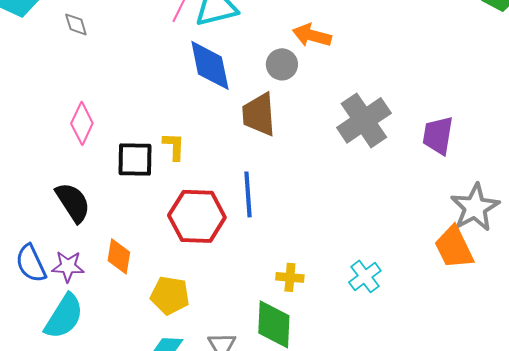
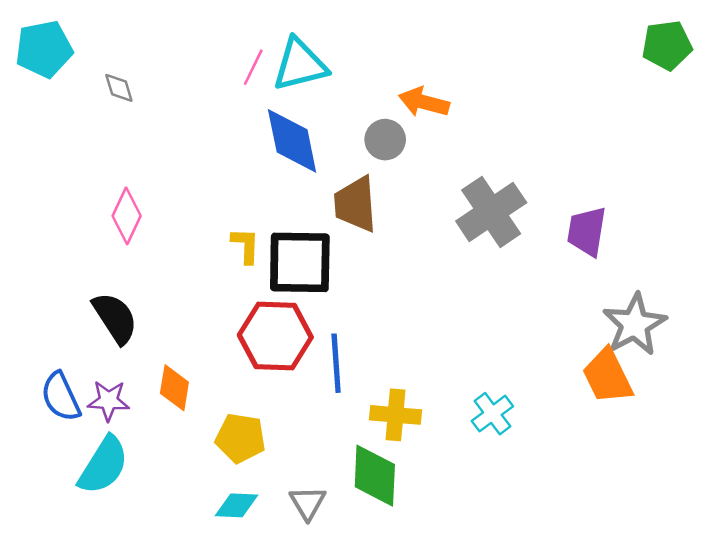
black square: (135, 159) -> (300, 262), moved, size x1.4
blue line: (248, 194) -> (336, 363), moved
yellow cross: (290, 277) -> (396, 415), size x1.4

